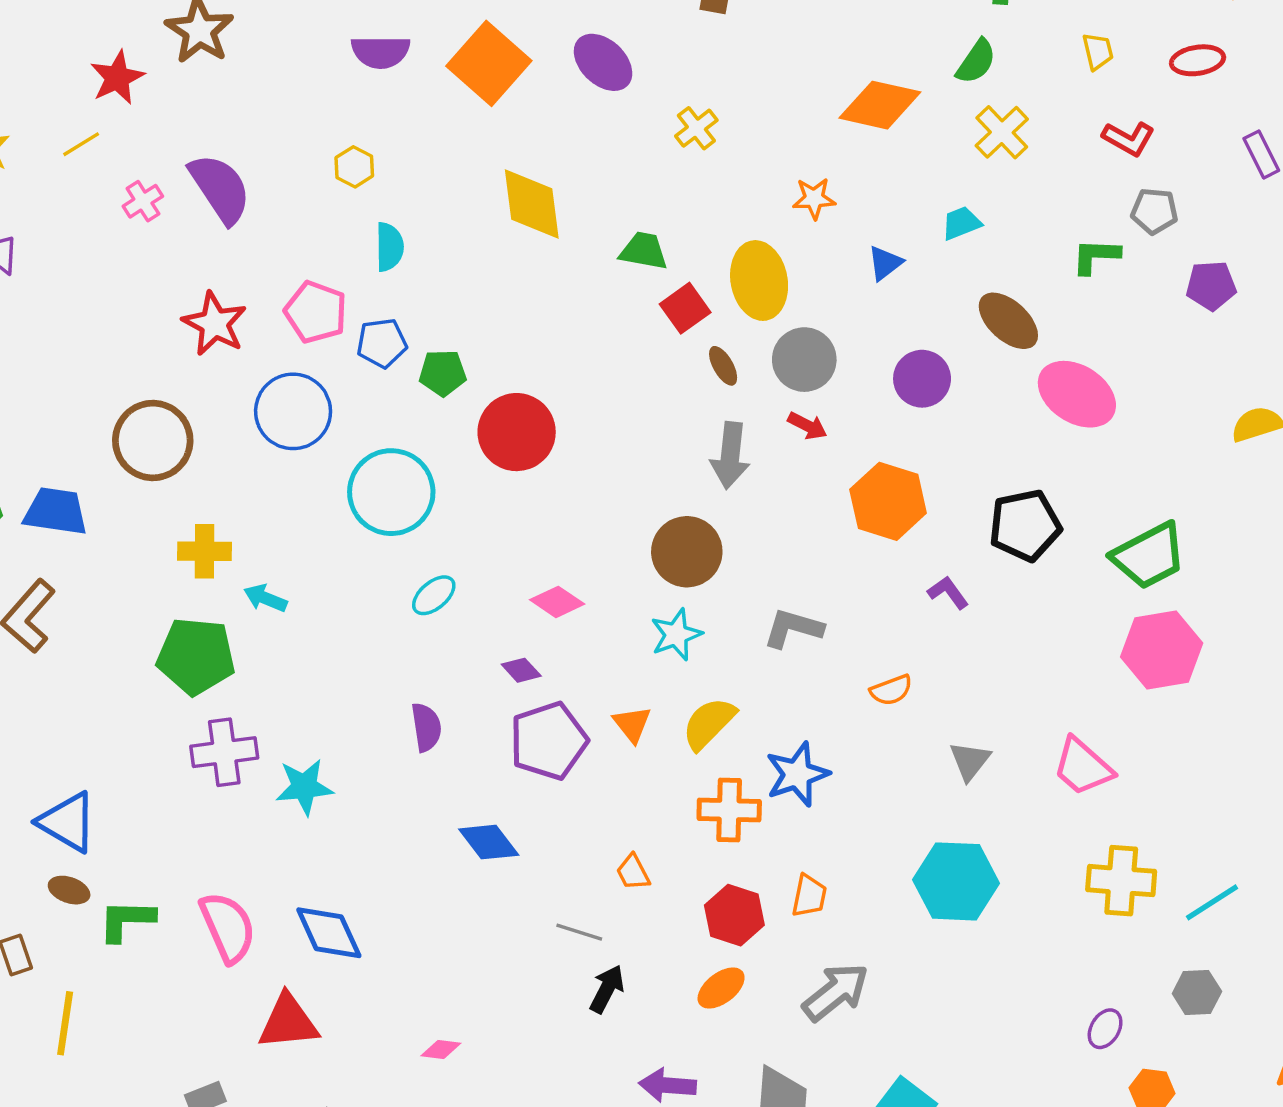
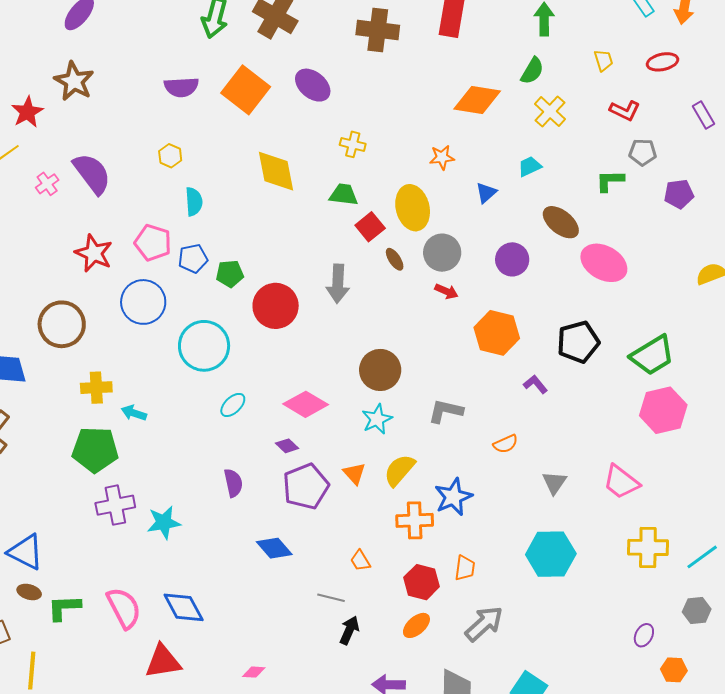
yellow cross: (696, 128) -> (353, 144), moved, turned -35
gray arrow: (730, 455) -> (338, 284), moved
pink diamond: (557, 602) -> (306, 404), size x1.4

